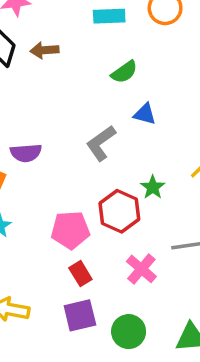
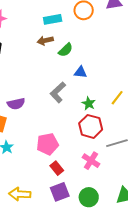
brown arrow: (44, 50) -> (45, 41), moved
green star: (153, 187) -> (89, 103), moved
red hexagon: (119, 211) -> (91, 126), moved

